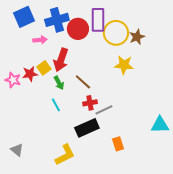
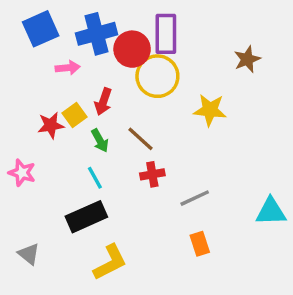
yellow circle: (116, 33) -> (157, 76), moved
brown star: (137, 37) -> (247, 59), moved
red arrow: (61, 60) -> (103, 102), size x0.7
pink star: (13, 80) -> (22, 173), moved
gray line: (104, 110) -> (195, 198), moved
black rectangle: (87, 128) -> (86, 217), moved

